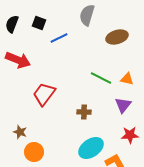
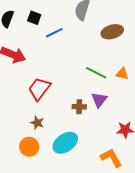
purple triangle: (123, 105) -> (99, 100), moved
brown star: (20, 132) -> (37, 123), moved
cyan ellipse: (91, 148) -> (65, 143), moved

